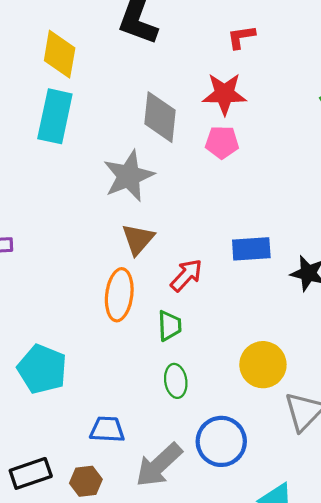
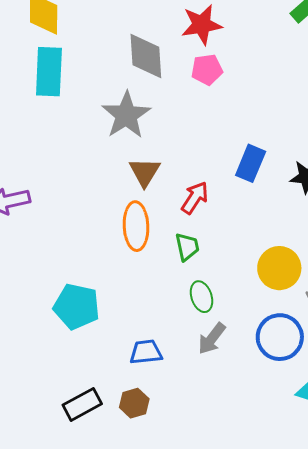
blue rectangle: (251, 249) -> (251, 163), turned -54
blue circle: (221, 441) -> (280, 337), moved
gray arrow: (159, 465) -> (212, 339), moved, size x0.7

